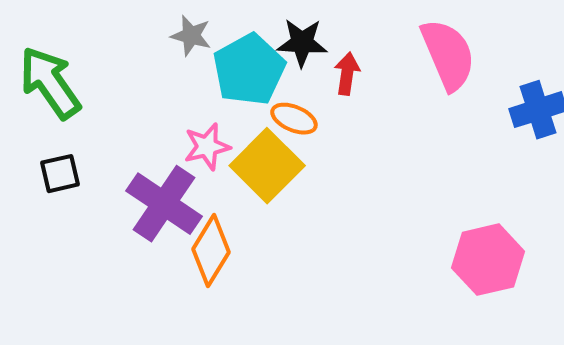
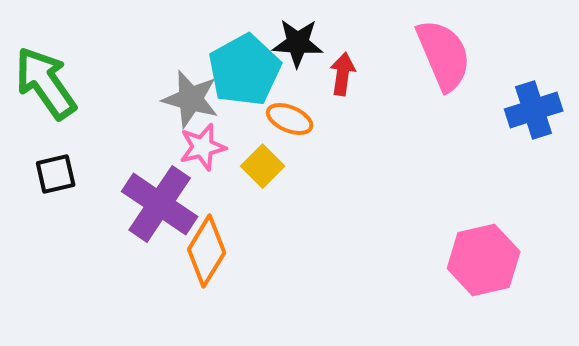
gray star: (191, 36) -> (191, 99), moved, size x1.4
yellow square: (267, 166) -> (263, 166), size x0.6

